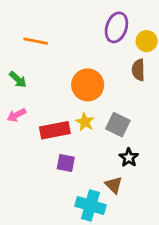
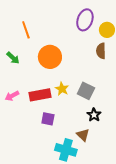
orange line: (36, 41) -> (26, 30), turned 60
orange circle: (88, 85) -> (50, 57), moved
pink arrow: (16, 115) -> (12, 96), moved

